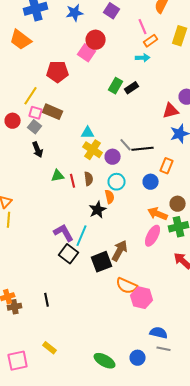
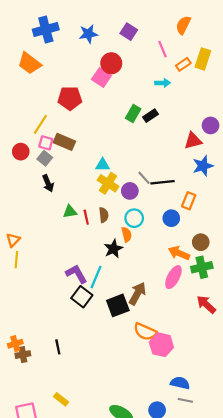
orange rectangle: (151, 41) -> (183, 64), moved

